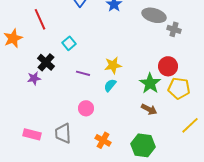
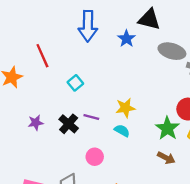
black cross: (46, 62) -> (69, 124), moved
cyan semicircle: (110, 85) -> (122, 131), turned 80

